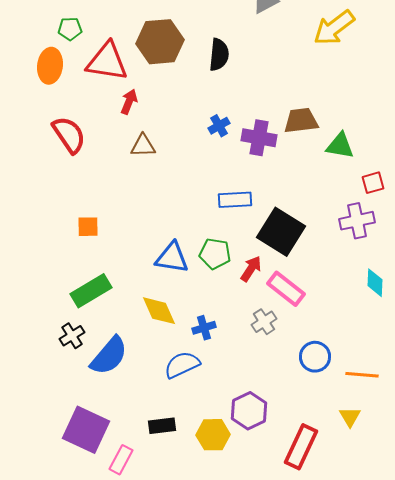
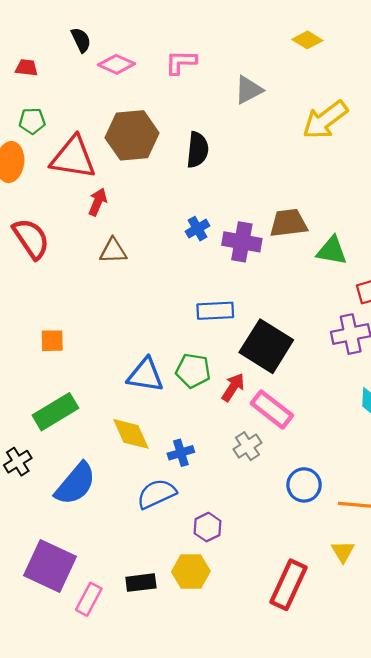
black cross: (72, 336) -> (18, 462), moved
purple hexagon: (249, 411) -> (207, 527), moved, size x0.7
black rectangle: (162, 426) -> (141, 583), moved

